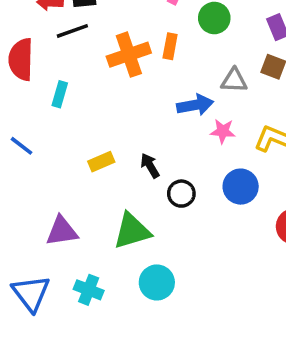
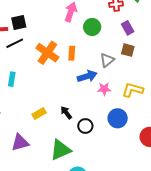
orange rectangle: (170, 46) -> (72, 53), moved
orange cross: (129, 55) -> (47, 53), turned -30
gray triangle: (234, 80) -> (107, 60), turned -35
purple triangle: (62, 231) -> (20, 143), moved

